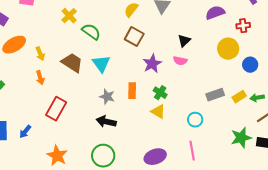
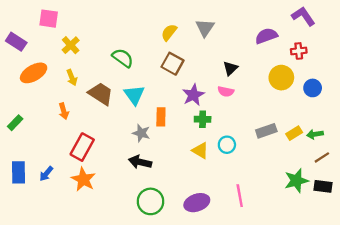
yellow cross: (69, 16) -> (71, 45), moved
yellow arrow: (40, 54) -> (72, 78), moved
blue circle: (250, 65) -> (313, 88), moved
orange rectangle: (132, 91) -> (161, 117), moved
green cross: (160, 93) -> (203, 119), moved, turned -32
cyan circle: (195, 120) -> (227, 145), moved
orange star: (57, 156) -> (83, 179), moved
green circle: (103, 156) -> (151, 201), moved

